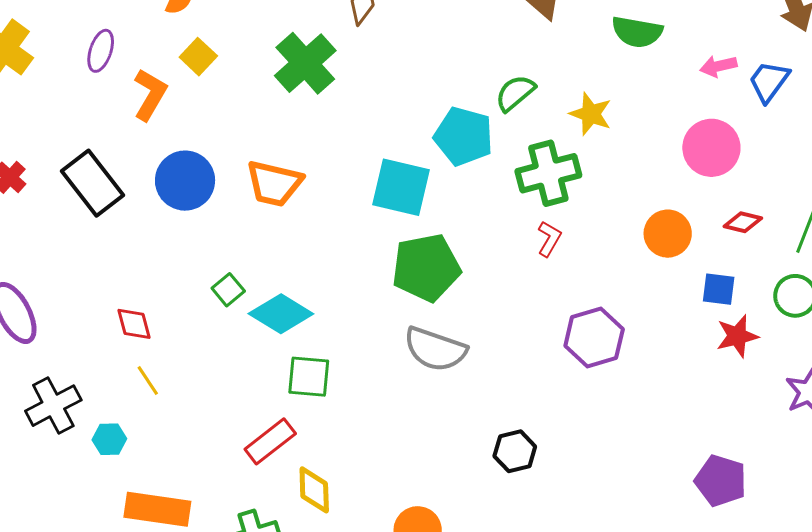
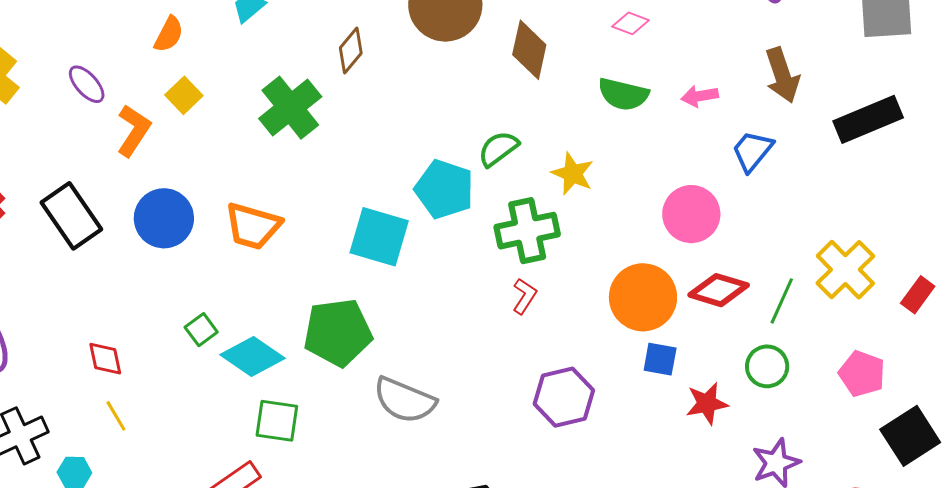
purple ellipse: (101, 51) -> (87, 84), turned -63
pink arrow: (718, 66) -> (700, 96), moved
red diamond: (743, 222) -> (719, 290), size x1.5
orange circle: (668, 234) -> (643, 297), size x1.4
green pentagon: (426, 268) -> (338, 332), moved
blue square: (719, 289) -> (660, 359), moved

